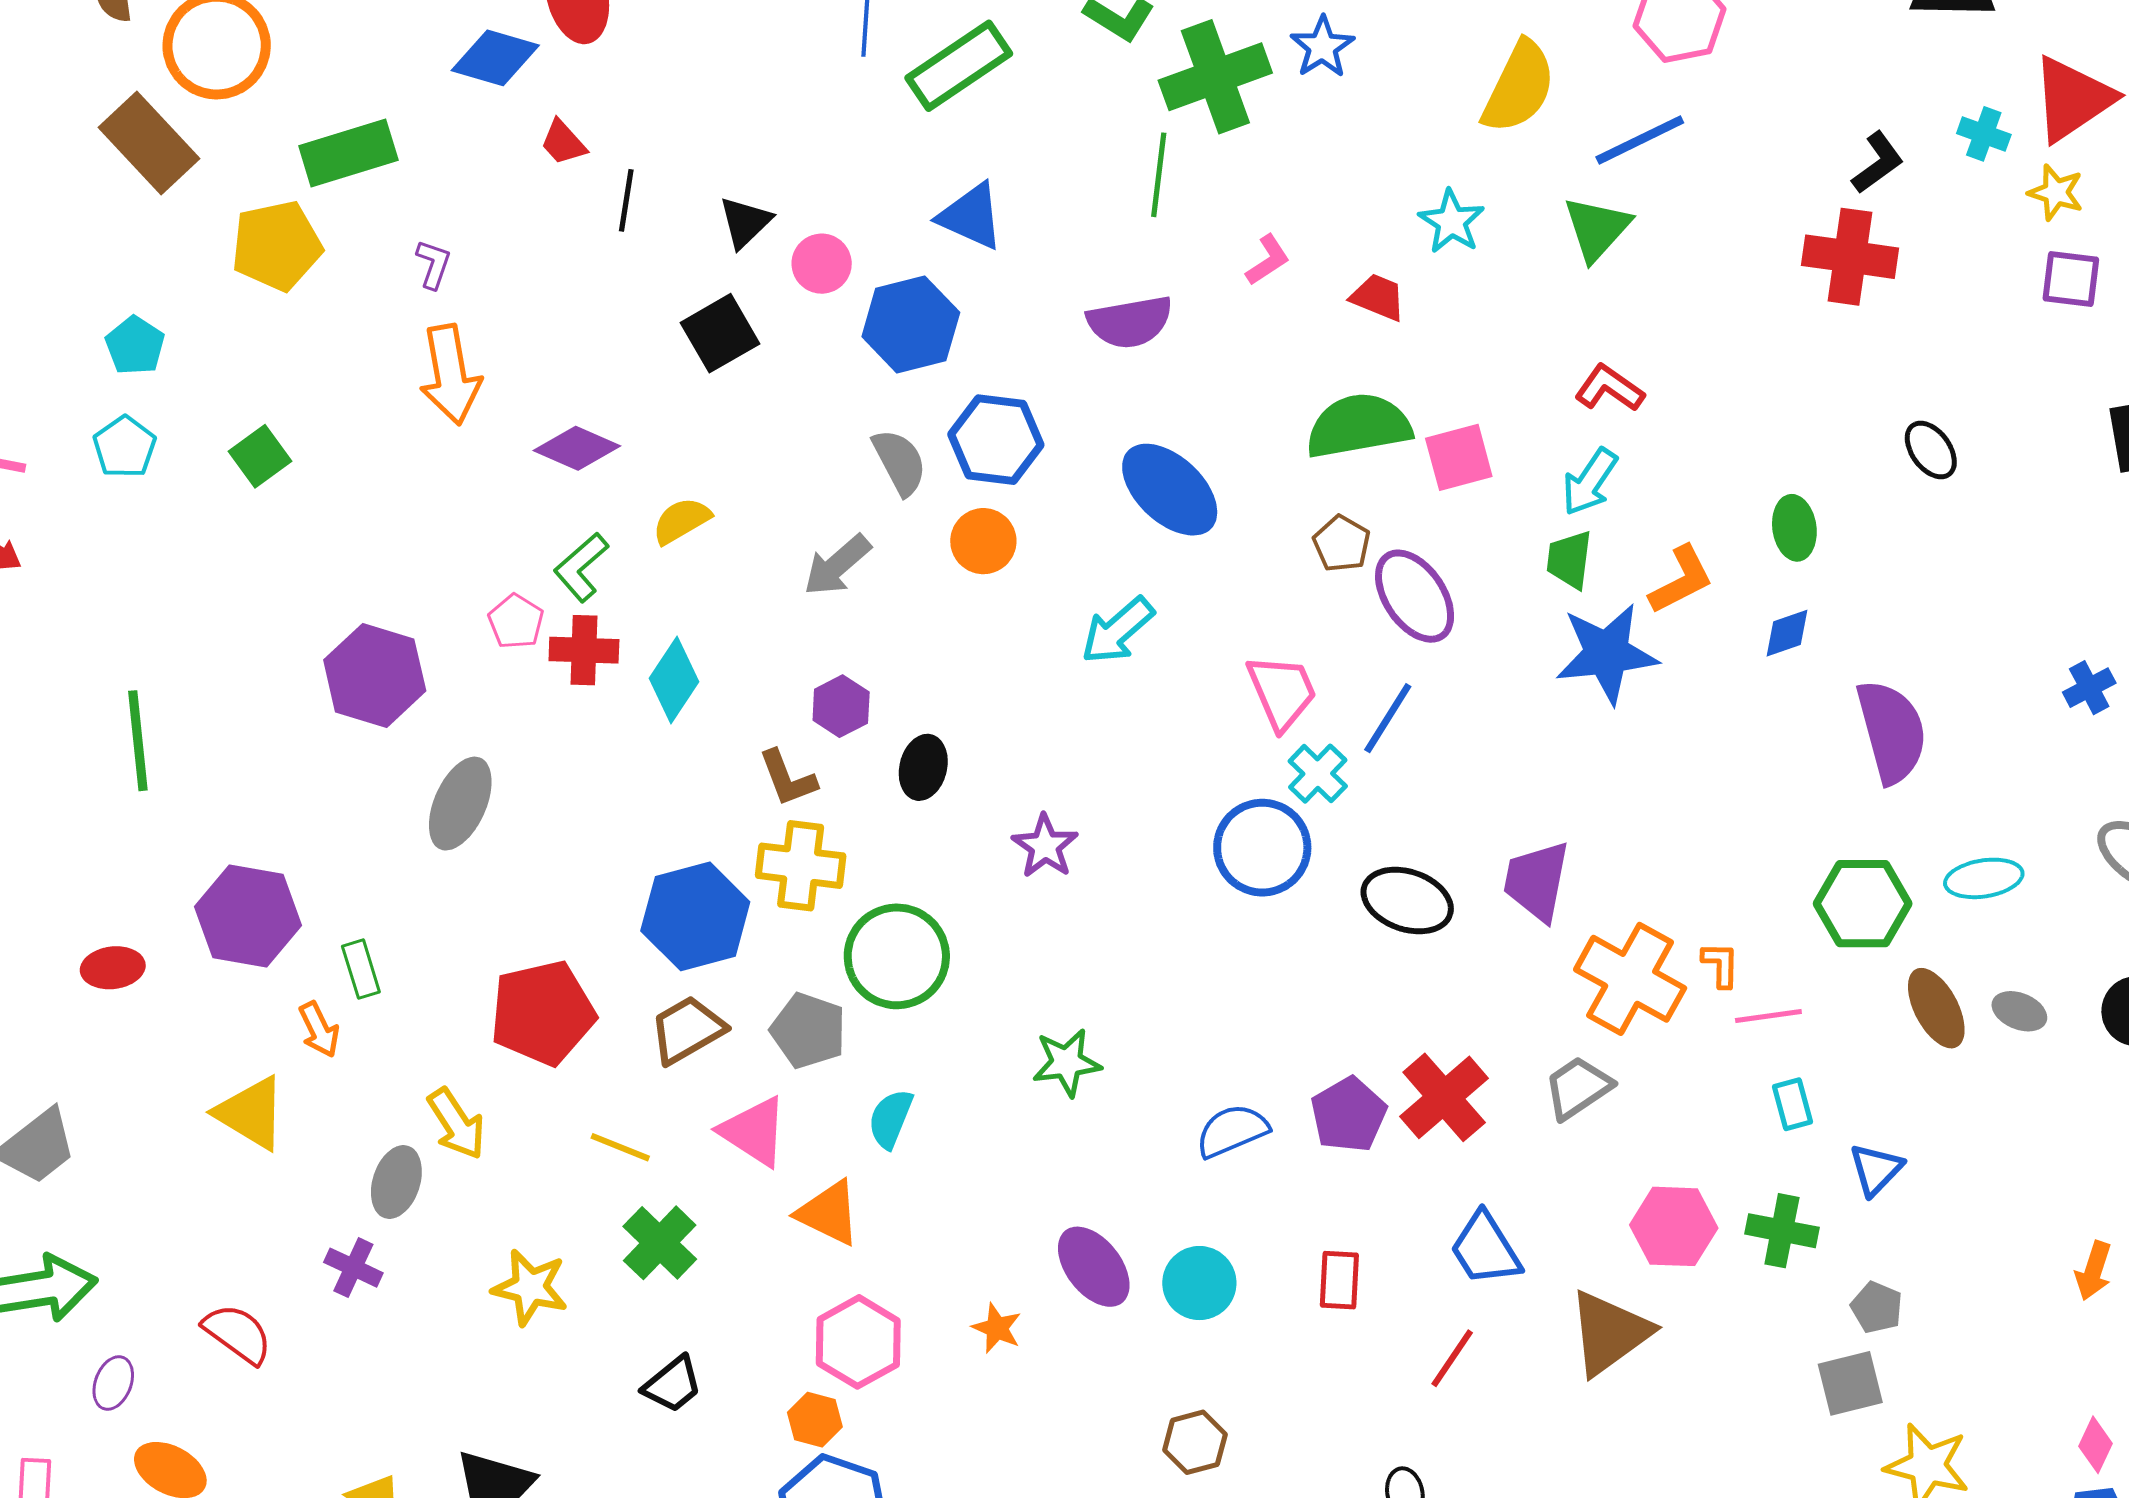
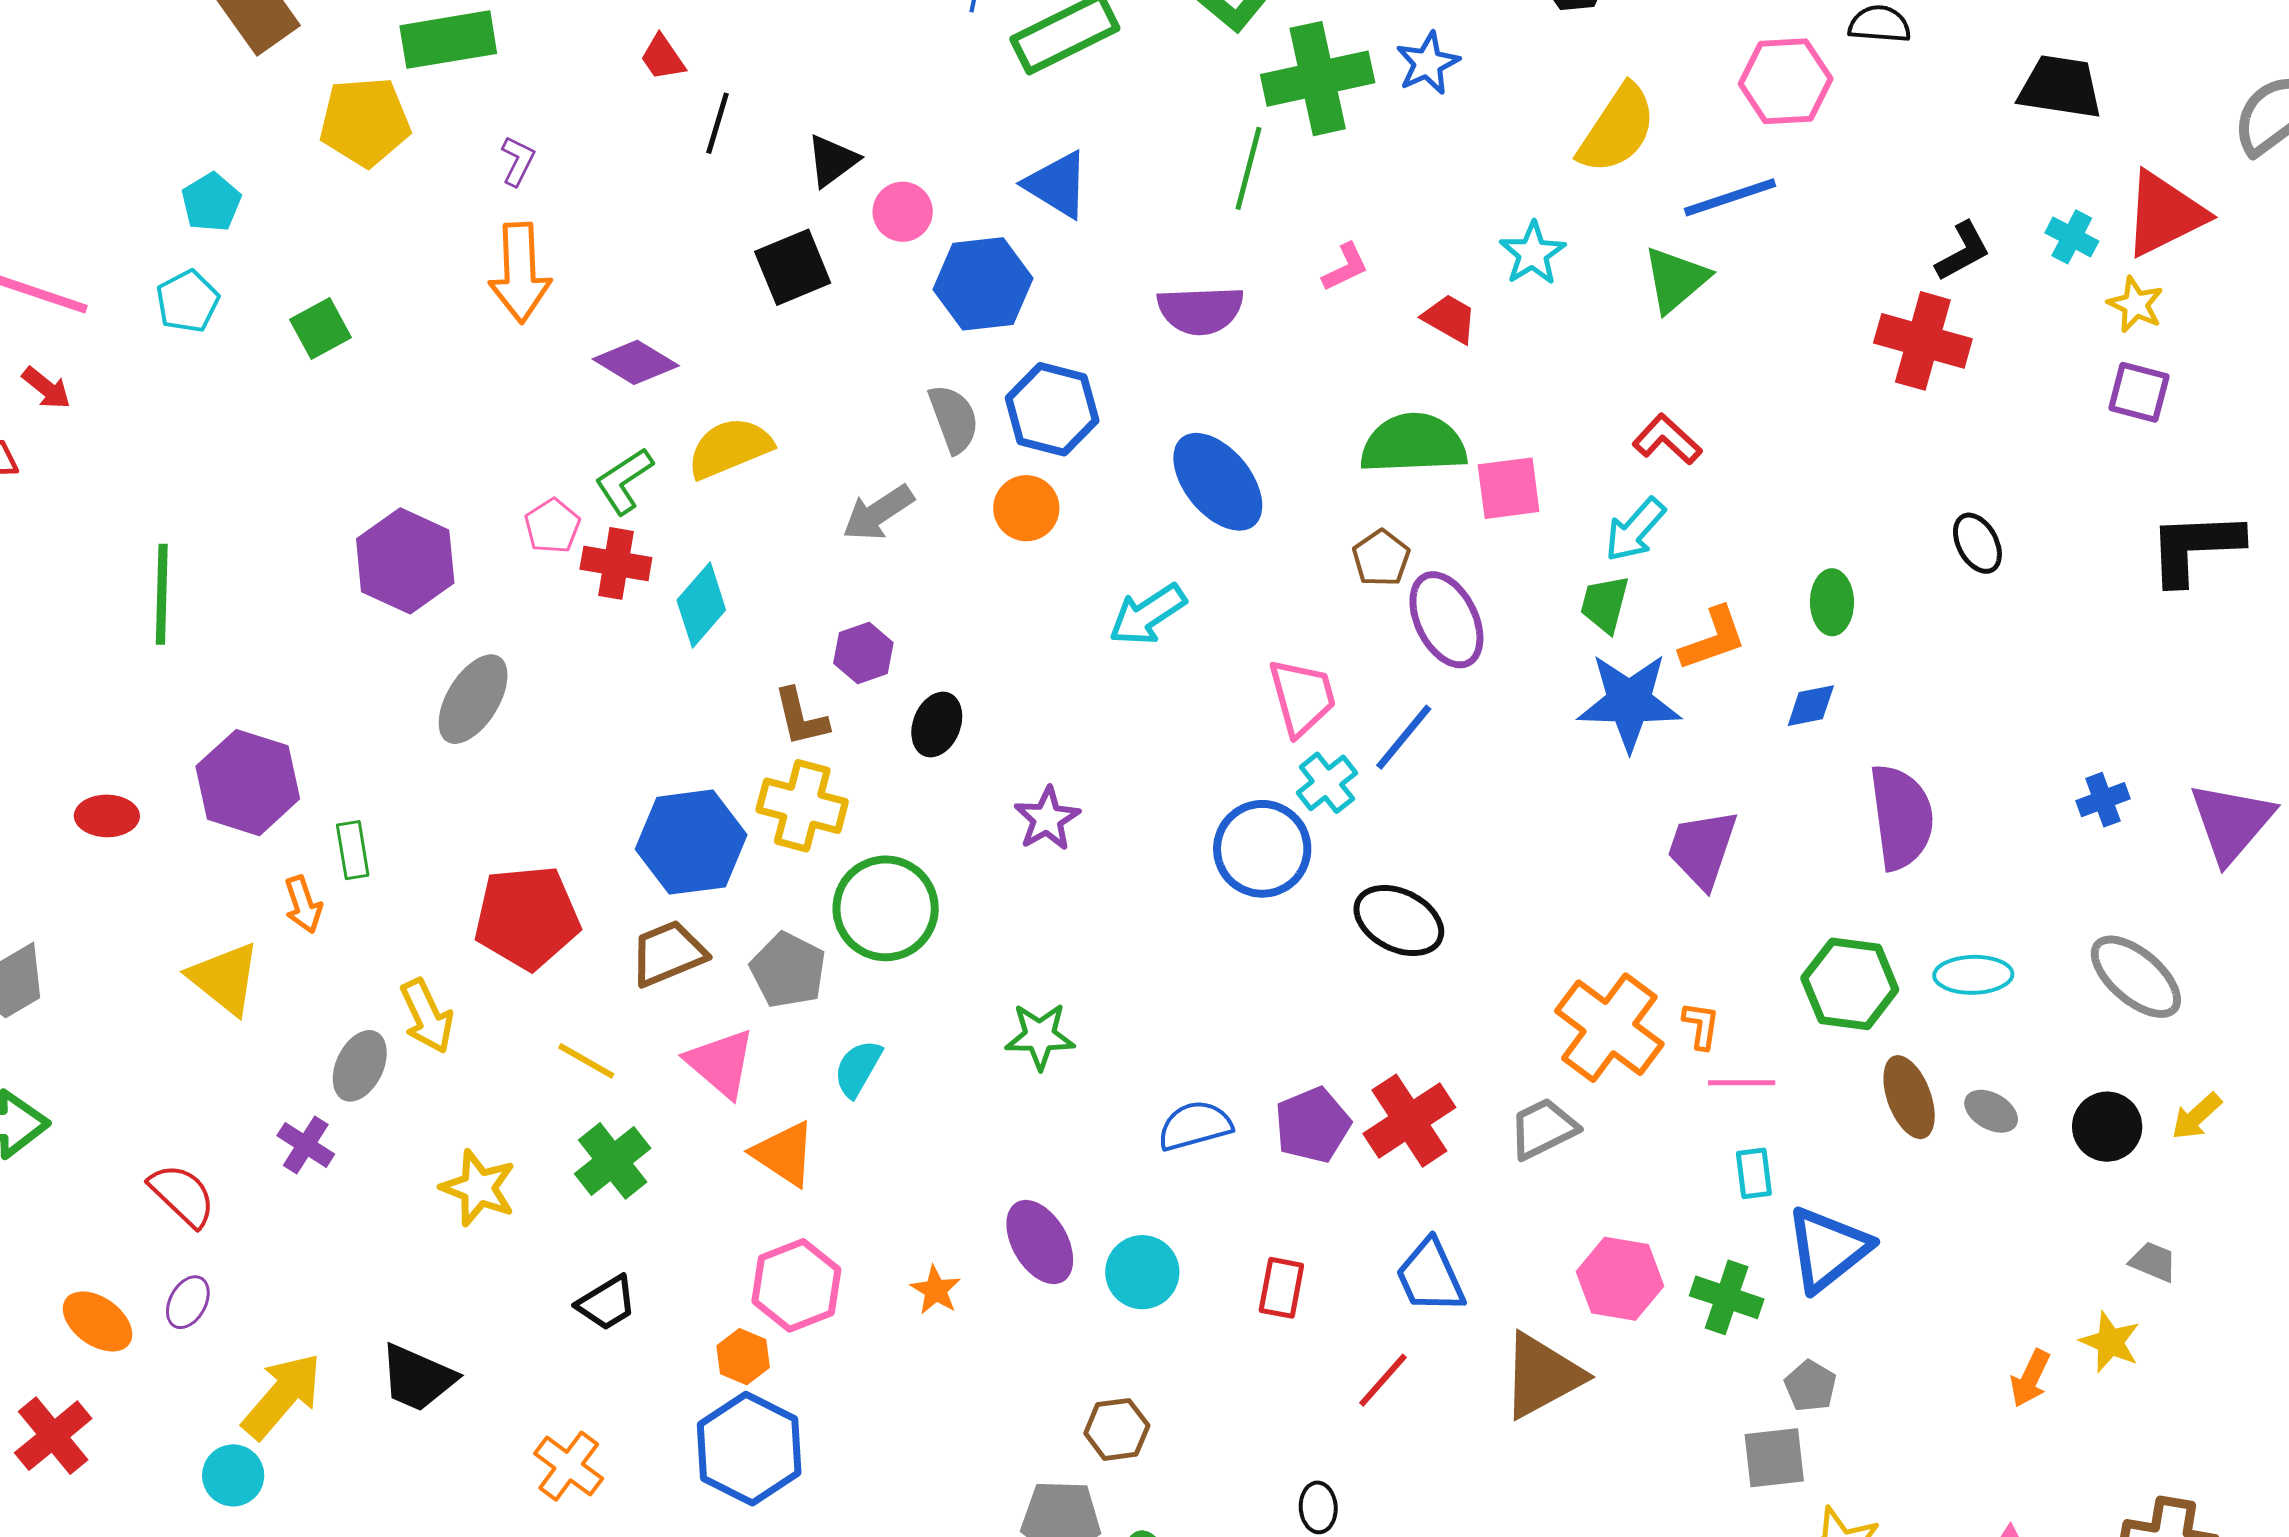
yellow semicircle: (681, 521) -> (730, 448), size x1.4
purple trapezoid: (1537, 881) -> (1702, 849), moved
blue triangle: (1876, 1169) -> (1828, 1249), size x1.6
purple ellipse: (113, 1383) -> (188, 1302), moved

